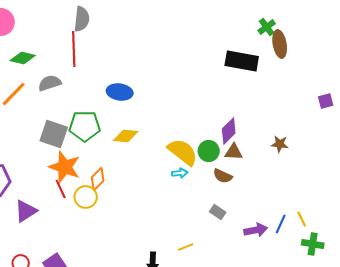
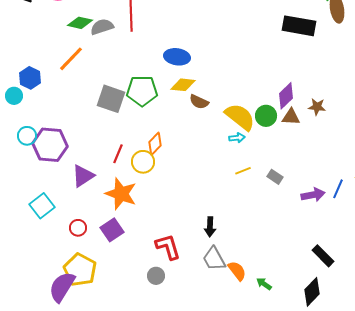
gray semicircle: (50, 83) -> (102, 27), moved
yellow diamond: (126, 136) -> (183, 85), moved
brown star: (280, 144) -> (317, 107), moved
orange star: (65, 167) -> (121, 194), moved
brown semicircle: (223, 176) -> (199, 102), moved
red line: (61, 189) -> (118, 154), turned 48
yellow line: (186, 247) -> (243, 171), moved

